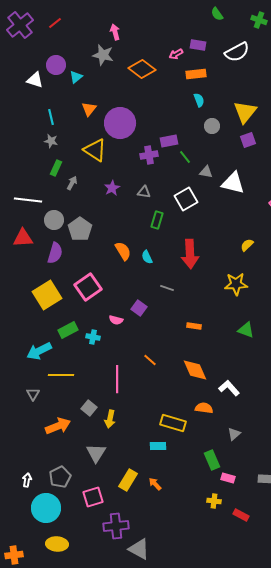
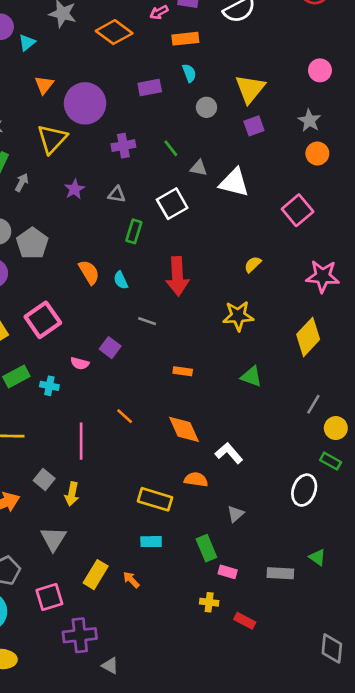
purple rectangle: (169, 141) -> (150, 88), moved
yellow triangle: (95, 150) -> (52, 139), turned 40
cyan rectangle: (158, 446) -> (151, 542), moved
gray triangle: (139, 549) -> (110, 666), size x0.6

